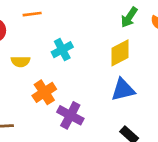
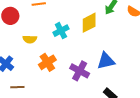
yellow diamond: (120, 53) -> (89, 23), moved
purple cross: (70, 115) -> (80, 71), moved

